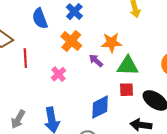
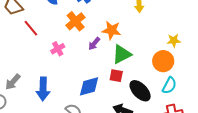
red line: (25, 58) -> (31, 28), turned -48
purple arrow: (96, 61) -> (94, 44), turned -104
green triangle: (128, 66) -> (122, 54), turned -40

